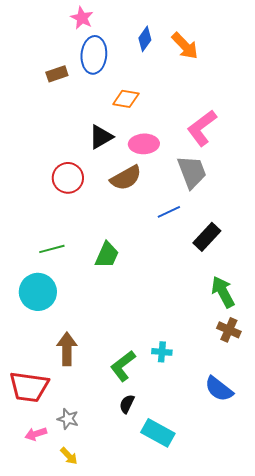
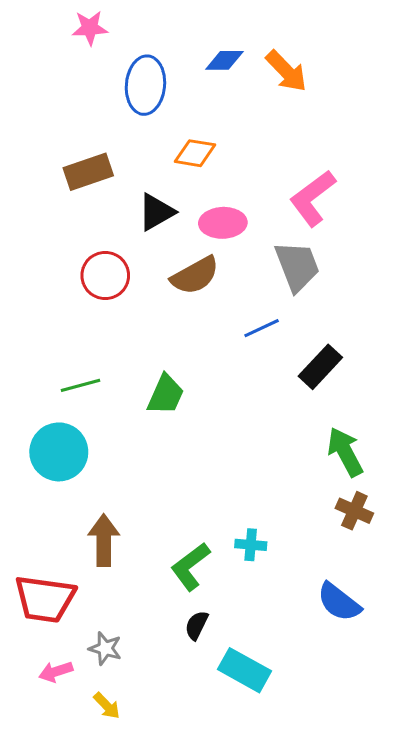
pink star: (82, 18) -> (90, 28), moved, turned -30
blue diamond: (145, 39) -> (224, 60), turned 55
brown rectangle: (57, 74) -> (88, 172), moved, size x1.4

